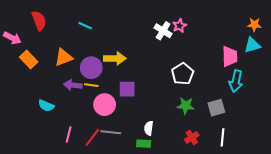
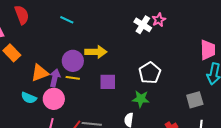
orange triangle: (64, 57) -> (40, 73), moved
white pentagon: (183, 74) -> (150, 73), moved
purple arrow: (73, 85) -> (55, 78), turned 96
pink circle: (105, 105) -> (54, 99), moved
green star: (186, 106) -> (141, 99), moved

